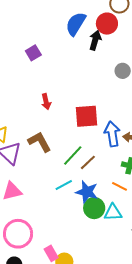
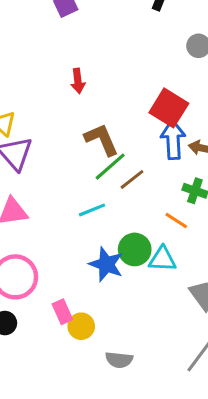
red square: (87, 116) -> (169, 108), moved, turned 30
brown L-shape: (40, 142) -> (101, 139), moved
blue star: (87, 192) -> (106, 264), moved

